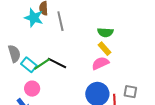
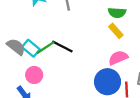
gray semicircle: (14, 54) -> (16, 47), moved, turned -36
pink semicircle: (100, 63) -> (118, 58), moved

